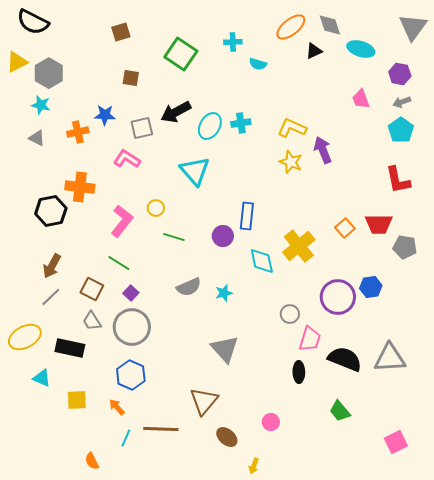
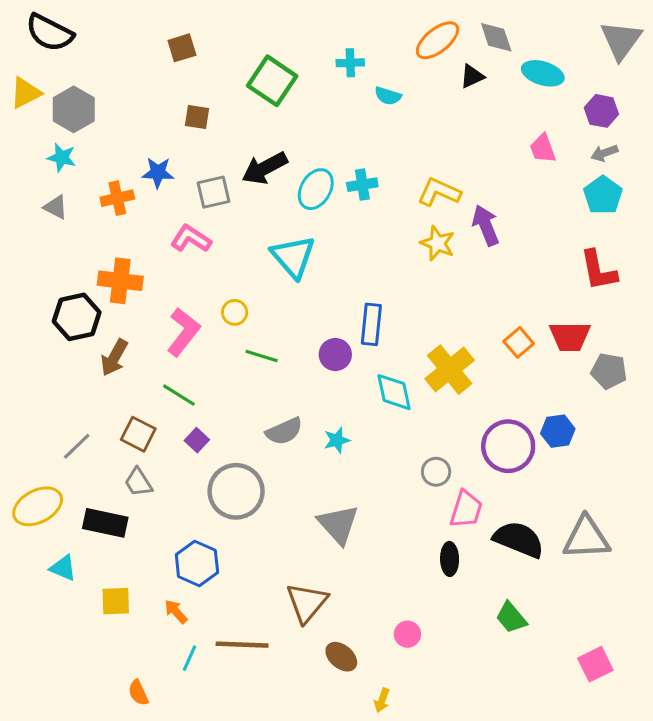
brown arrow: (52, 266) -> (114, 357), moved
gray circle: (132, 327) -> (236, 491), moved

